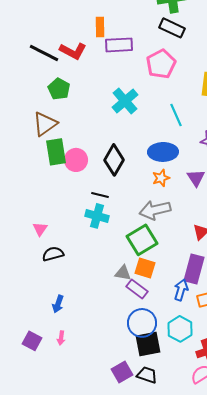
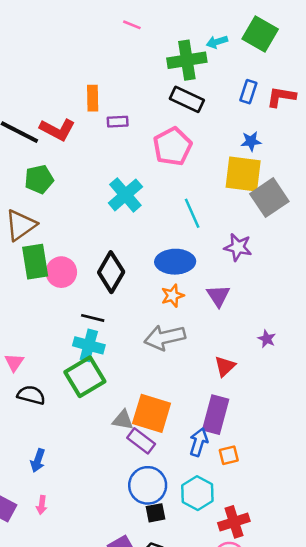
purple rectangle: (119, 45) -> (118, 122), size x0.6
green pentagon: (59, 89) -> (39, 179), turned 30
green square: (142, 240) -> (85, 377), moved
black semicircle: (53, 254) -> (31, 395), turned 30
orange square: (145, 268) -> (152, 413), size x1.4
black square: (148, 344) -> (155, 513), size x0.6

